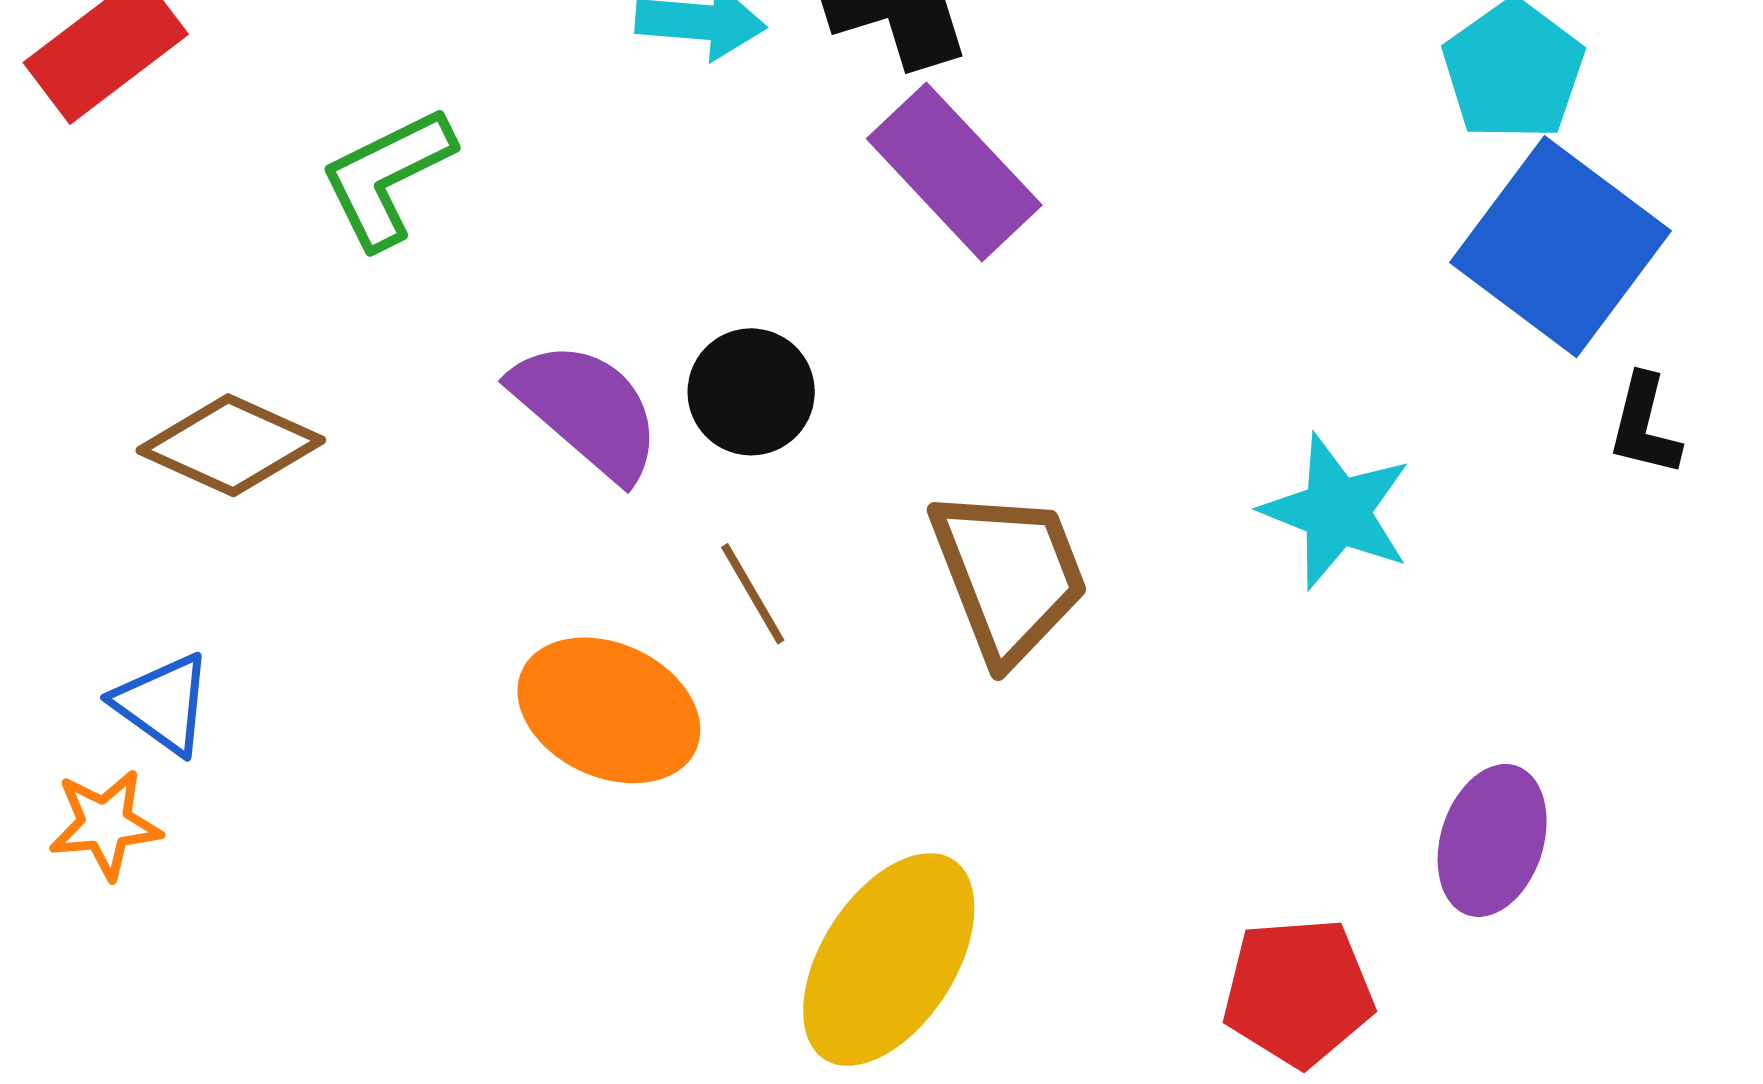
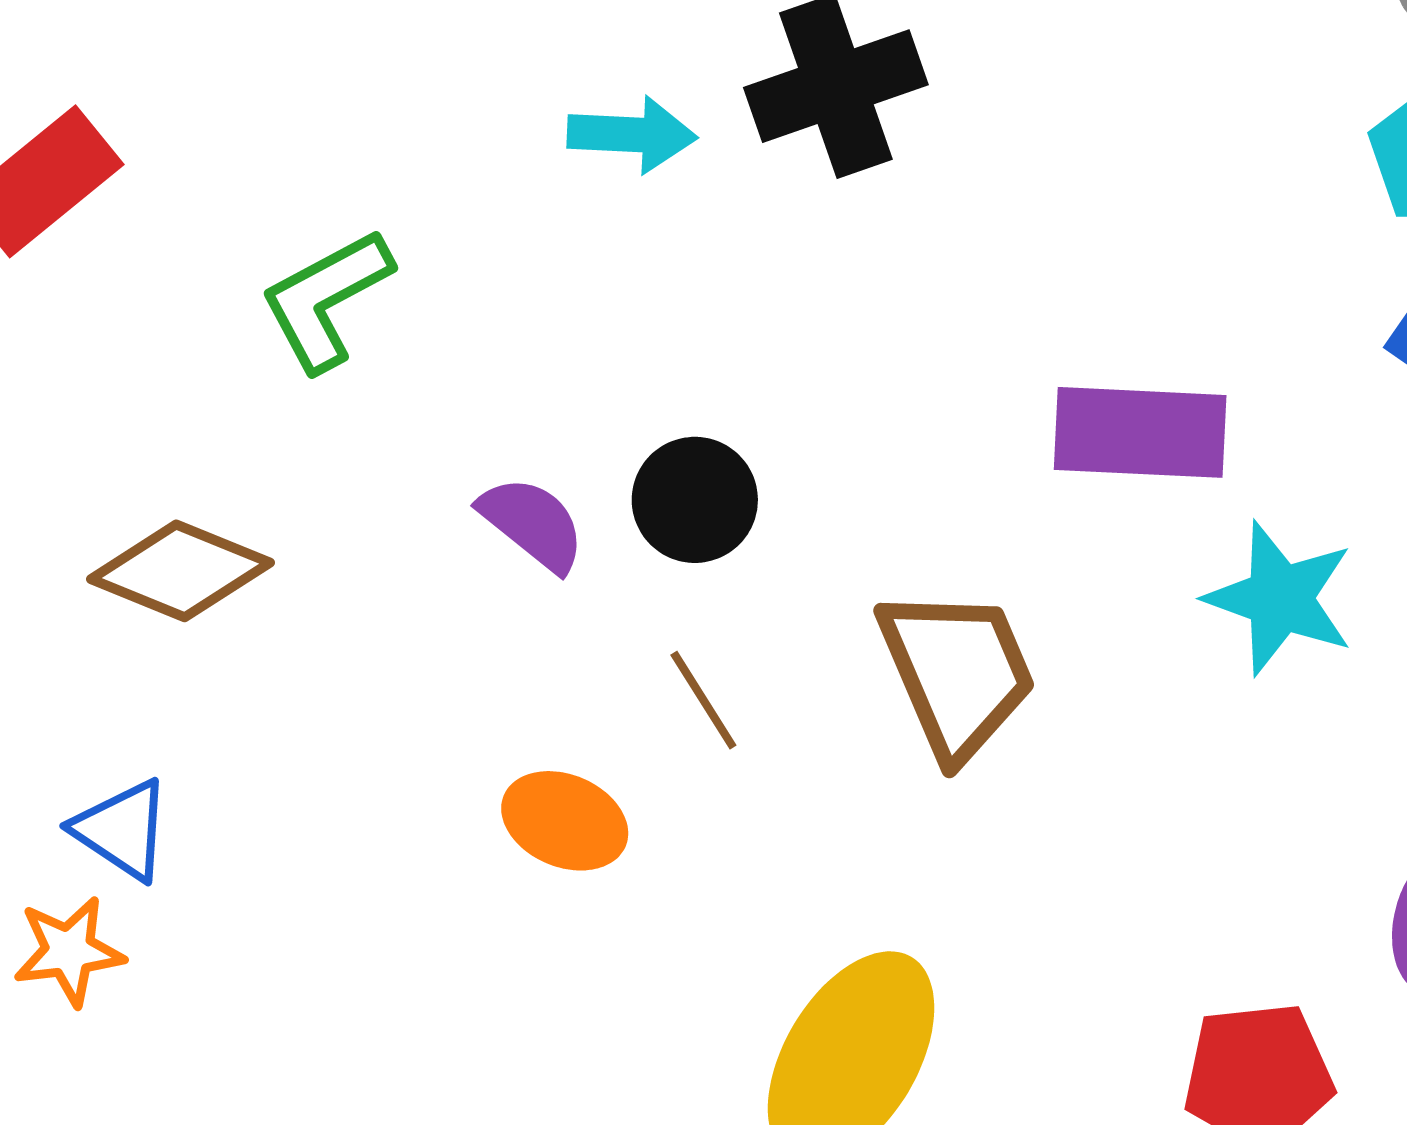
purple rectangle: (954, 172) -> (1140, 432), moved, turned -42
purple semicircle: (587, 410) -> (532, 524), size x0.7
orange ellipse: (609, 710) -> (565, 821), size x0.7

